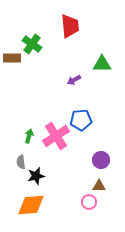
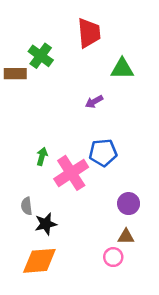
green triangle: (102, 64) -> (122, 69), moved
green arrow: (29, 136) -> (42, 156), moved

